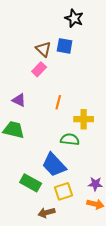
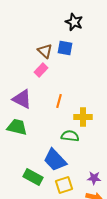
purple triangle: (19, 100) -> (22, 99), size x1.5

